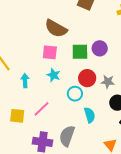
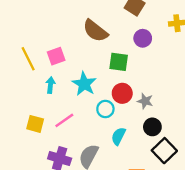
purple circle: (100, 48) -> (143, 38), moved
pink square: (50, 52) -> (56, 56), moved, turned -35
cyan star: (54, 75) -> (84, 84), size x1.5
cyan semicircle: (90, 115) -> (118, 136), turned -147

